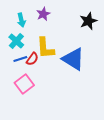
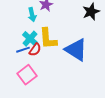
cyan arrow: (21, 20) -> (32, 15), moved
cyan cross: (16, 41) -> (30, 39), moved

